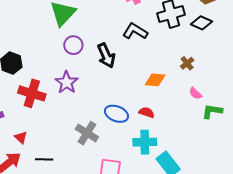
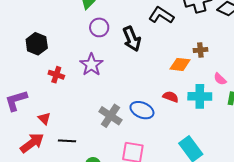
brown cross: (187, 63) -> (200, 50), moved, turned 32
red cross: (32, 93) -> (56, 75), size x0.6
blue ellipse: (116, 114) -> (142, 110), moved
cyan cross: (145, 142) -> (200, 96), moved

